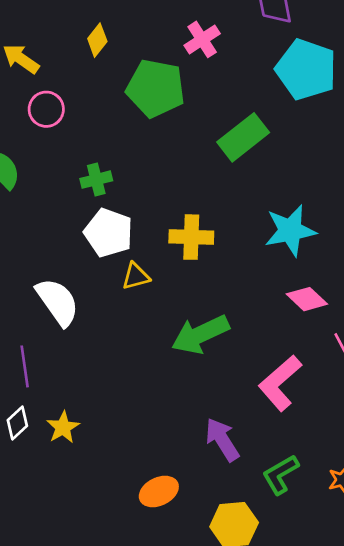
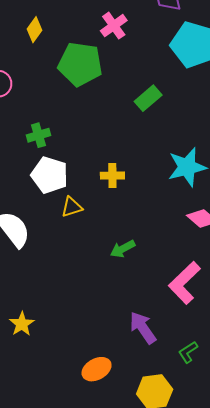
green rectangle: (243, 137) -> (148, 98), size x0.7
yellow cross: (191, 237) -> (112, 176), size x0.7
green arrow: (200, 334) -> (123, 249), size x0.6
green L-shape: (280, 475) -> (188, 352), size x0.7

